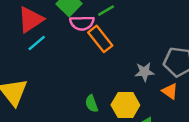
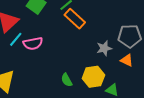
pink semicircle: (82, 23) -> (33, 44), moved
orange rectangle: (100, 39) -> (75, 19), moved

